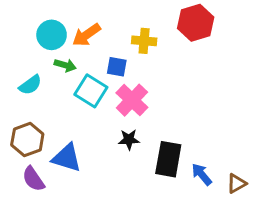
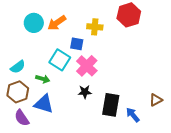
green arrow: (65, 65) -> (43, 79), moved
cyan semicircle: (30, 85) -> (18, 67), moved
brown triangle: (237, 183) -> (156, 100), moved

